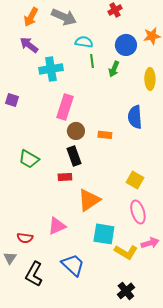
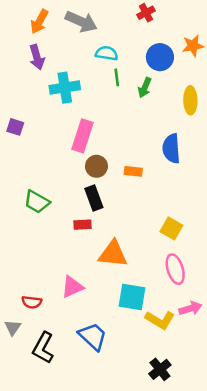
purple arrow: (29, 45) -> (37, 57), turned -144
orange triangle: (89, 200) -> (113, 254), turned 40

